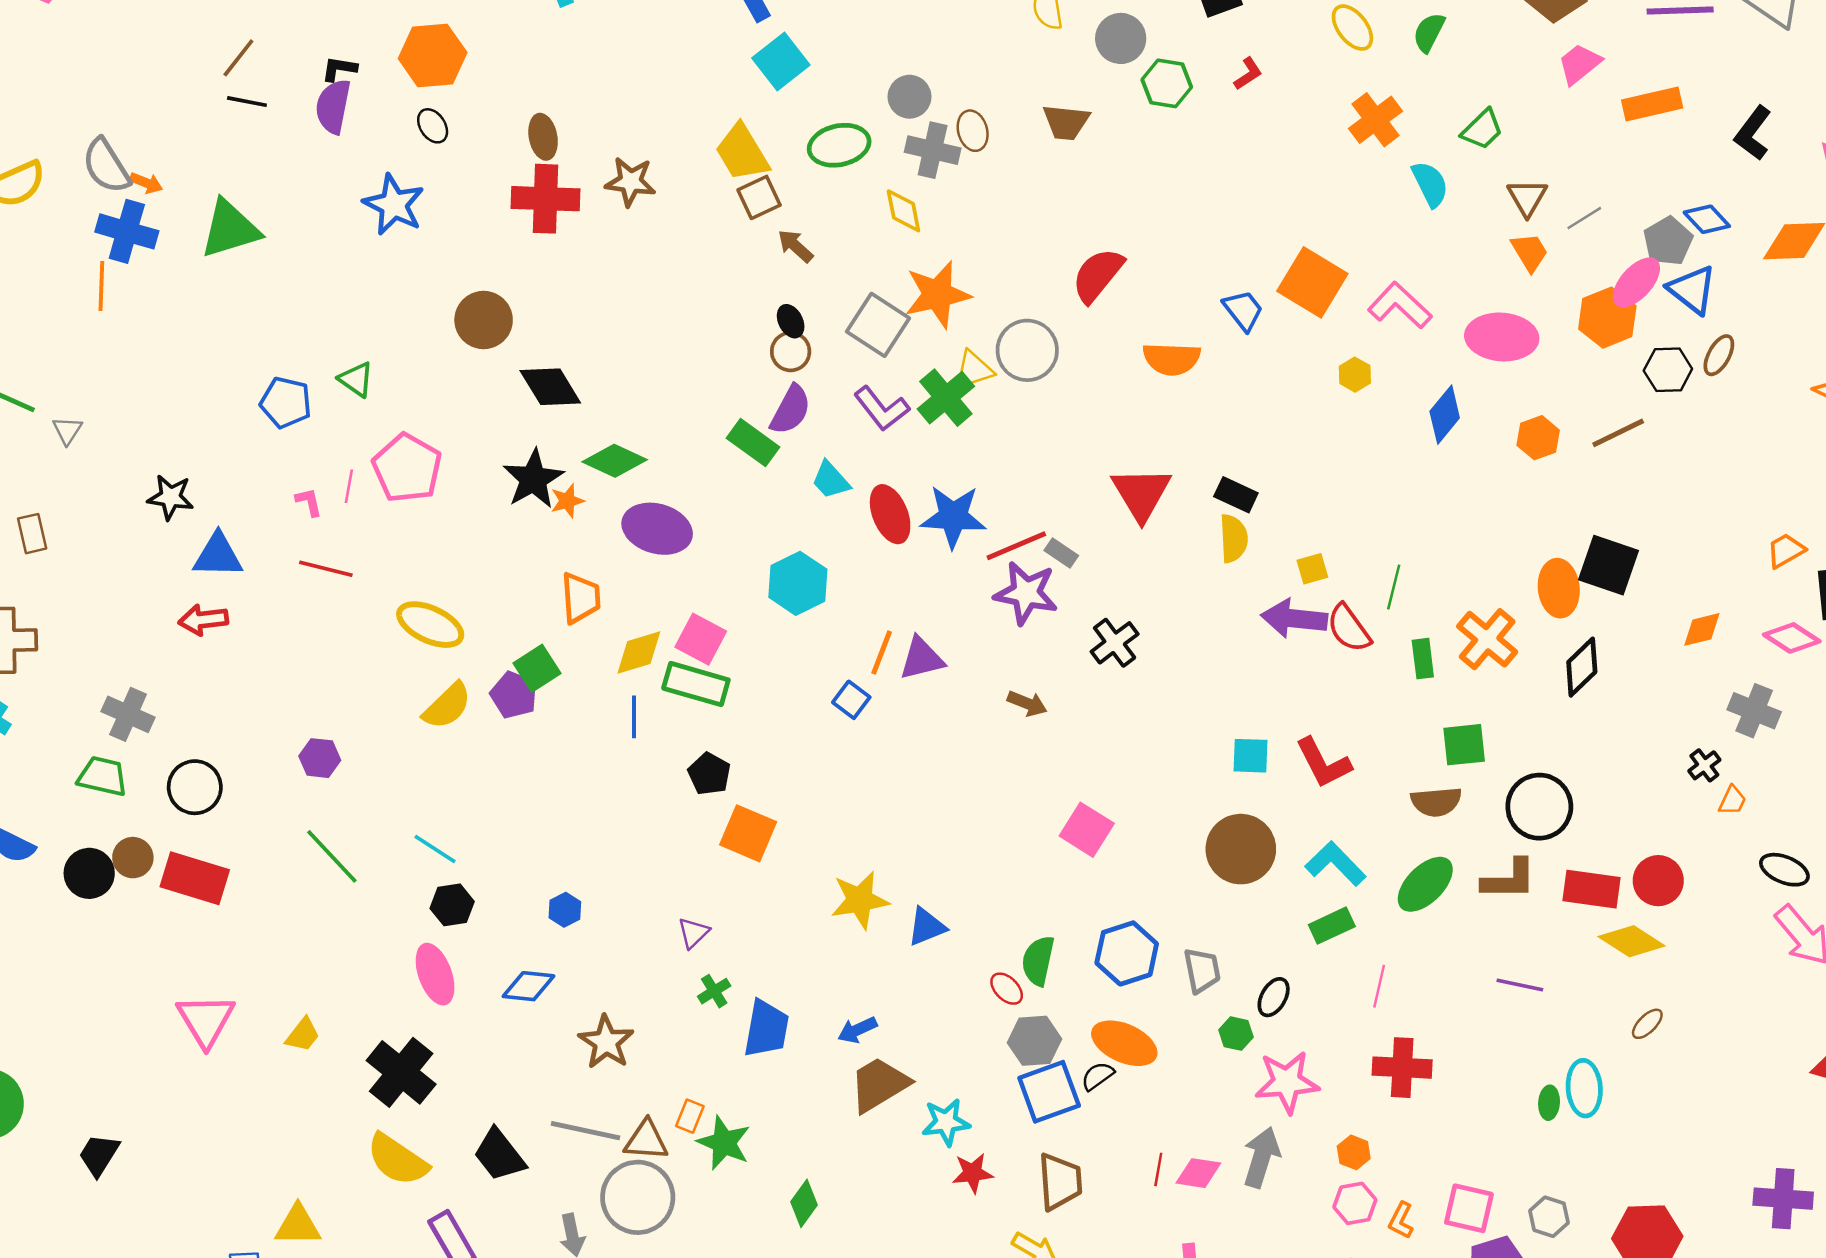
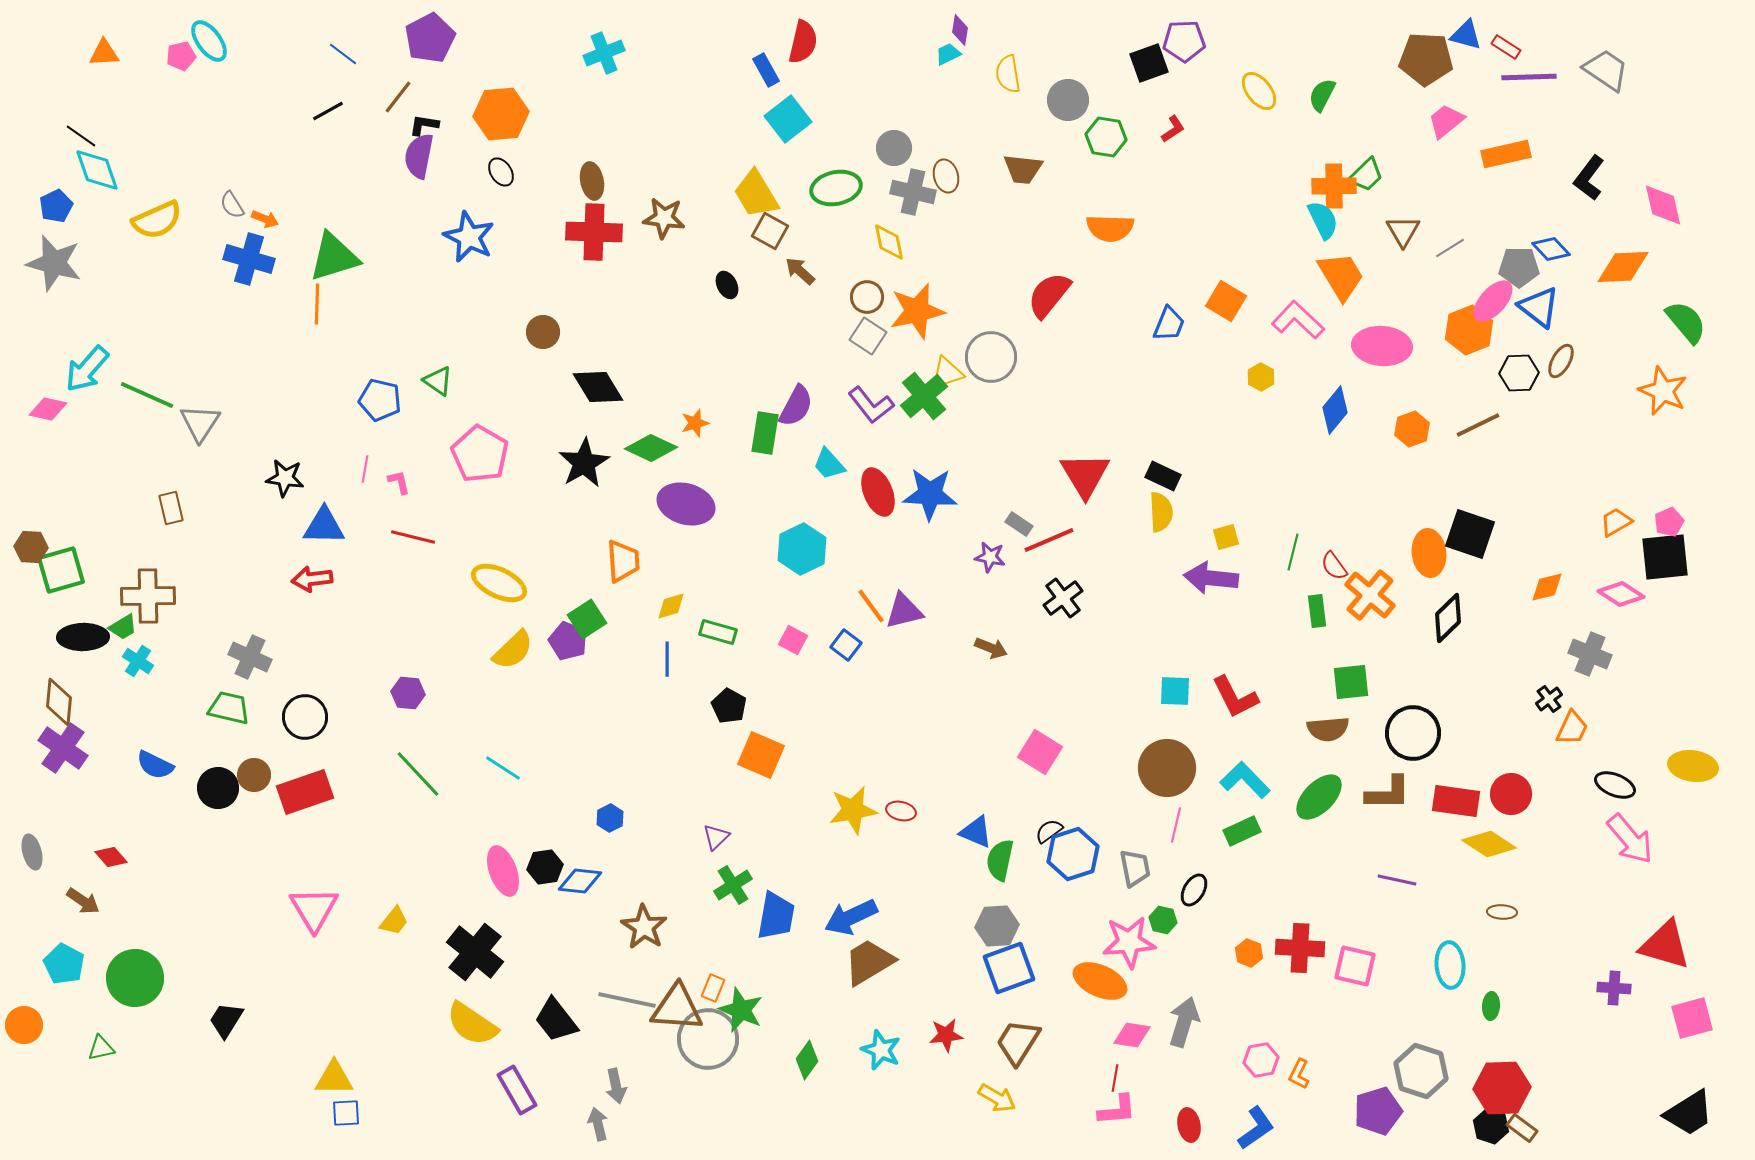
brown line: (238, 58) -> (398, 97), moved
black line: (247, 102) -> (328, 111), moved, turned -40
orange cross: (1376, 120) -> (1334, 186), moved, turned 36
gray semicircle: (106, 166) -> (232, 205), size x0.6
brown square: (759, 197) -> (770, 231), turned -36
gray pentagon: (1668, 241) -> (1519, 267), turned 30
orange trapezoid: (1530, 252) -> (1341, 276), moved, size x1.5
orange square: (1312, 282) -> (1226, 301), size x0.7
orange line: (101, 286) -> (317, 304), moved
blue trapezoid: (1243, 310) -> (1169, 324), turned 60
brown circle: (484, 320) -> (543, 332), size x0.7
black ellipse: (791, 321) -> (727, 285), moved
gray square: (878, 325) -> (868, 336), size x0.7
brown circle: (791, 352) -> (867, 297), moved
orange semicircle: (1172, 359) -> (1110, 228), moved
gray triangle: (67, 430) -> (200, 423), size x1.6
green rectangle: (753, 443) -> (765, 433), turned 63
pink line: (349, 486) -> (365, 469), moved
orange star: (567, 501) -> (695, 423), moved
red line: (1016, 546) -> (1049, 540), moved
purple star: (1026, 593) -> (990, 557), size x0.6
red semicircle: (1349, 628) -> (1334, 566), moved, size x0.7
pink square: (701, 639) -> (793, 640), moved, size x0.7
yellow diamond: (639, 652) -> (671, 606), size x0.7
orange line: (882, 652) -> (871, 606), turned -57
green rectangle: (696, 684) -> (718, 632), size x0.7
orange trapezoid: (1732, 801) -> (1572, 728), size x1.4
red rectangle: (195, 878) -> (305, 792), turned -36
black hexagon: (452, 905) -> (545, 867), moved
blue triangle: (927, 927) -> (976, 832), moved, turned 45
pink line: (1379, 986) -> (1176, 825), moved
red ellipse: (1007, 989) -> (901, 811), moved, turned -32
green cross: (714, 991) -> (733, 885), size x1.4
brown ellipse: (1647, 1024) -> (1502, 912), turned 48
blue arrow: (857, 1030) -> (851, 917), size x1.6
orange ellipse: (1124, 1043) -> (1100, 981), moved
black semicircle: (1098, 1076) -> (1049, 831), moved
pink star: (1287, 1082) -> (1129, 942), moved
green ellipse: (1549, 1103) -> (1491, 1006), moved
cyan star: (946, 1122) -> (881, 1050), moved, turned 30
brown triangle: (646, 1140) -> (677, 1008), size x1.4
orange hexagon: (1354, 1152) -> (1249, 953), moved
red line: (1158, 1169) -> (1115, 1078), moved
brown trapezoid: (1060, 1182) -> (1018, 1042), turned -144
gray circle: (638, 1197) -> (708, 1039), moved
purple cross: (1783, 1199) -> (1614, 988), moved, size x0.7
pink square: (1469, 1208) -> (1355, 966), moved
gray hexagon: (1549, 1217) -> (1421, 1071), size x1.6
yellow triangle: (298, 1225) -> (334, 1078), moved

